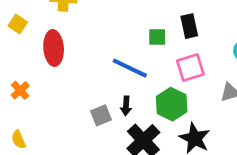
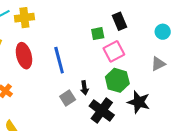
blue line: (130, 68) -> (59, 60), moved, turned 60
pink square: (190, 68) -> (114, 51), moved

